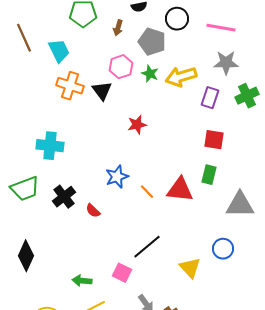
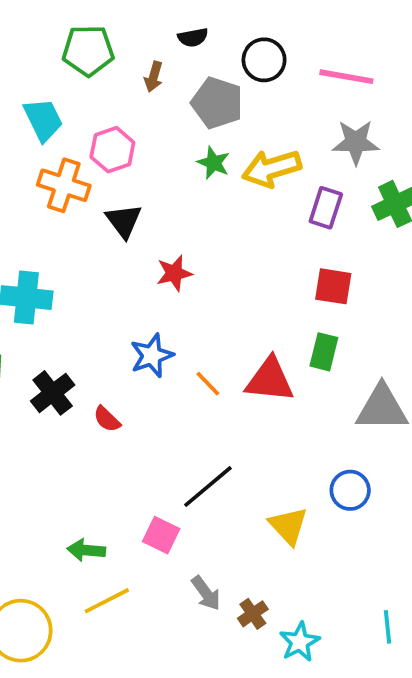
pink hexagon: (121, 67) -> (112, 150), moved
black triangle: (102, 91) -> (124, 221), moved
red star: (137, 125) -> (174, 273), moved

